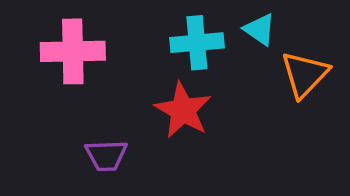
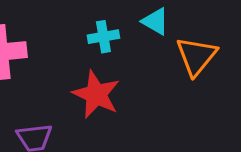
cyan cross: (197, 43) -> (103, 37), size x0.7

